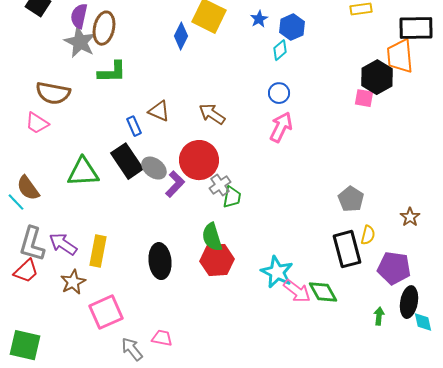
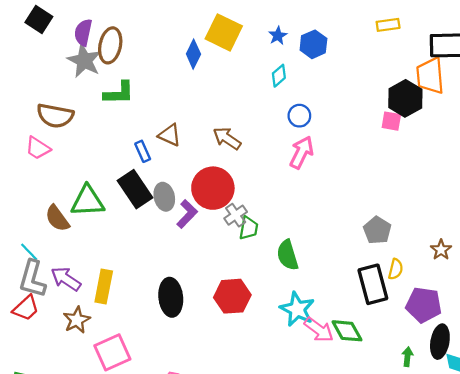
cyan diamond: (280, 50) -> (279, 76), moved
gray ellipse: (154, 168) -> (164, 197), turned 40
brown semicircle: (28, 188) -> (57, 218), moved
cyan line: (16, 202) -> (29, 252), moved
green semicircle: (212, 237) -> (287, 255), moved

